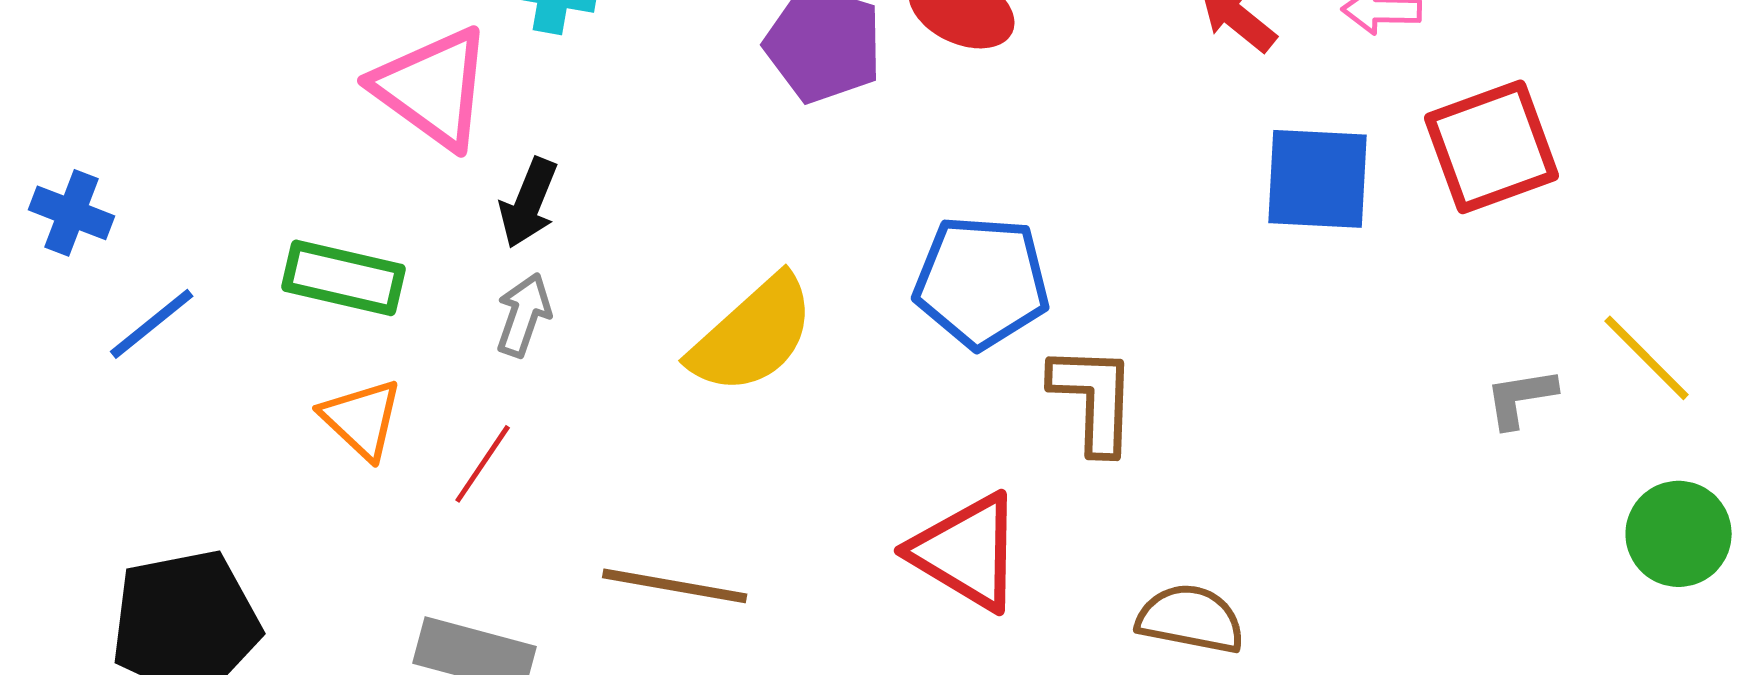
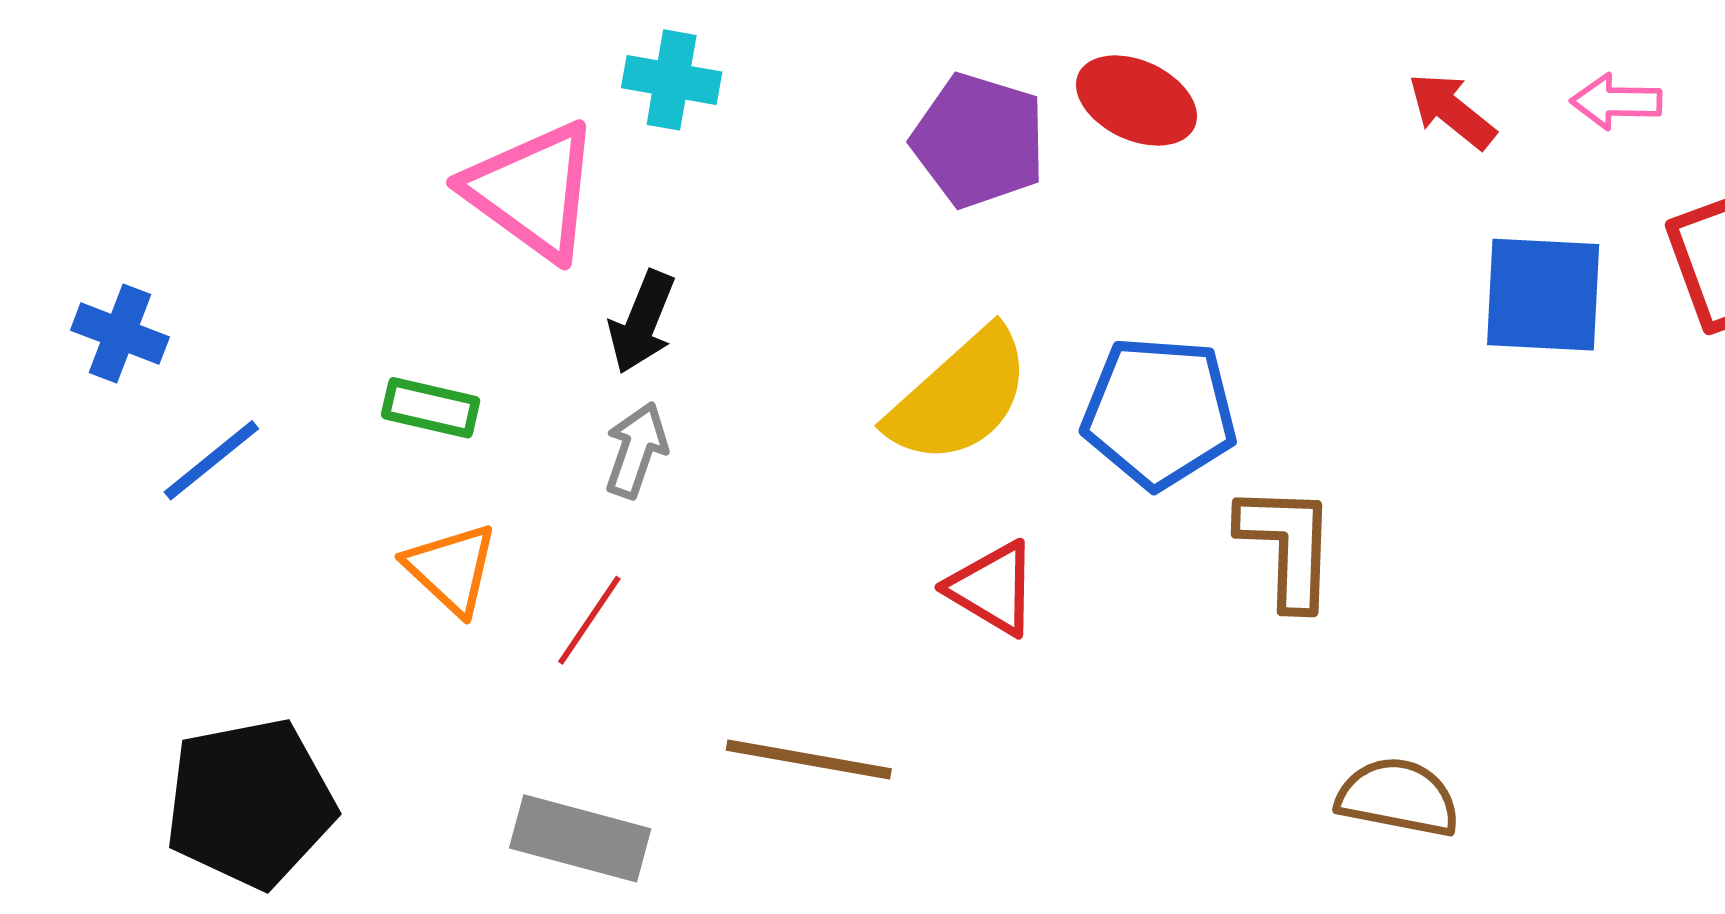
green rectangle: (344, 278) -> (431, 408), size x0.7
yellow semicircle: (753, 335) -> (959, 396), moved
red triangle: (967, 552) -> (993, 588), moved, size x0.7

